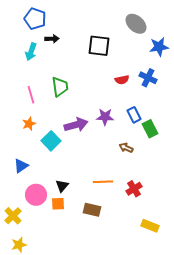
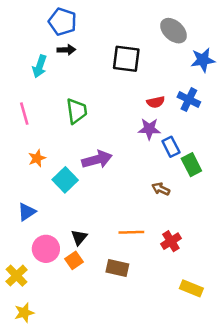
blue pentagon: (35, 19) -> (63, 22), moved
pink line: (31, 95) -> (24, 114), moved
purple star: (105, 117) -> (149, 129), moved
orange square: (58, 204) -> (74, 260), turned -32

